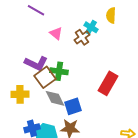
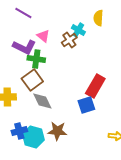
purple L-shape: (36, 63) -> (24, 47), moved
green cross: (59, 71) -> (36, 59), moved
blue square: (73, 106) -> (86, 105), moved

